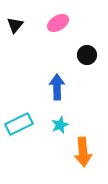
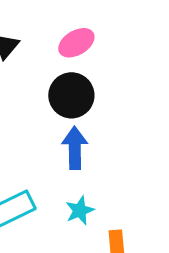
black circle: (87, 55) -> (71, 95), moved, size x1.4

